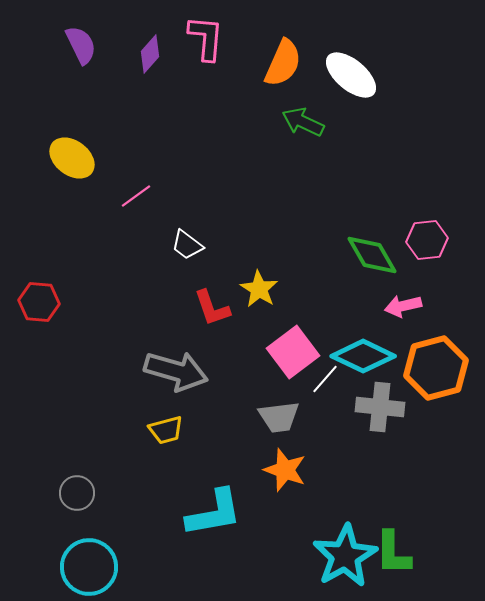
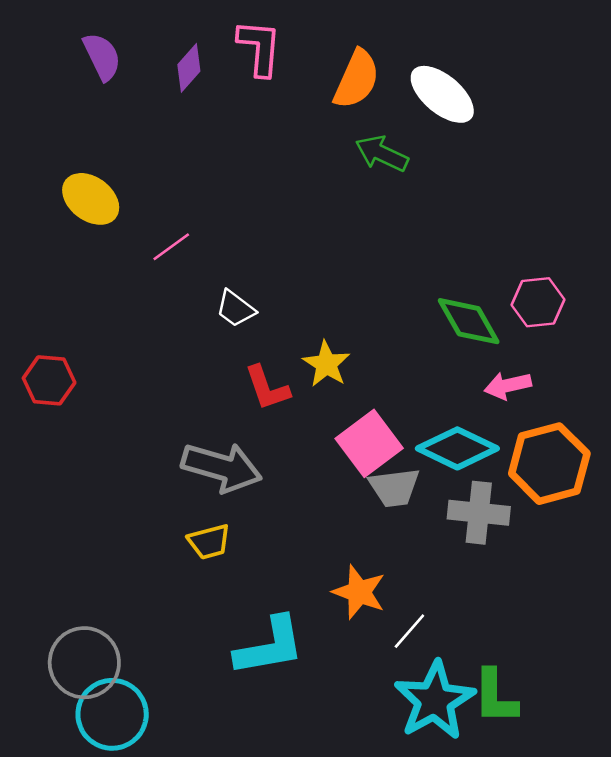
white line: (325, 379) -> (409, 631), moved
gray trapezoid: (279, 417) -> (394, 487), moved
gray circle: (77, 493) -> (84, 663), moved, size x1.6

